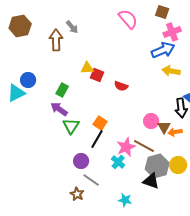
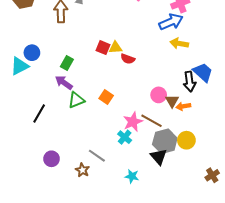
yellow triangle: (87, 68) -> (115, 48), moved
green triangle: (71, 126) -> (76, 100), turned 36
black line: (97, 139) -> (39, 113), moved
purple circle: (81, 161) -> (52, 159), moved
black triangle: (151, 181) -> (159, 157), turned 30

